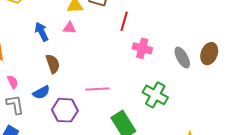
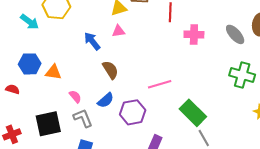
green cross: (155, 95) -> (242, 75), moved

